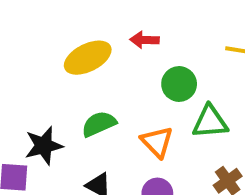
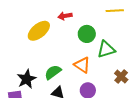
green semicircle: (99, 124) -> (53, 72), moved

